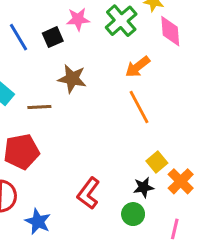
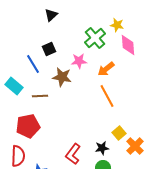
pink star: (78, 19) -> (79, 61), moved
blue line: (19, 37) -> (33, 64), moved
black star: (143, 187) -> (102, 148), moved

